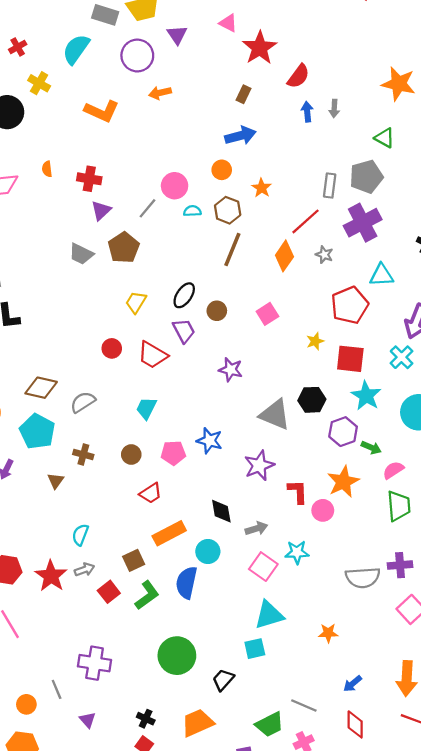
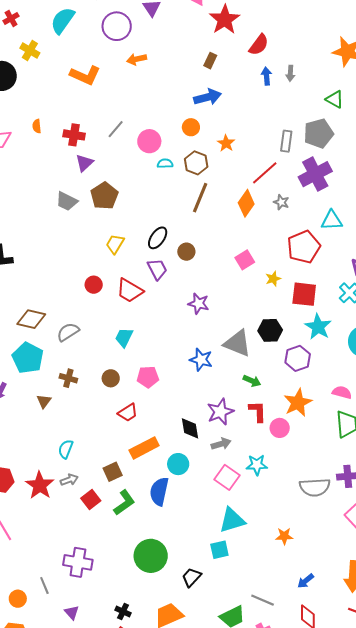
gray line: (148, 208) -> (116, 129), moved
pink square: (267, 314) -> (245, 260), moved
blue star: (209, 441) -> (201, 360), moved
green arrow: (371, 448) -> (252, 381), moved
purple star: (259, 465) -> (220, 412), moved
pink semicircle: (393, 470) -> (342, 392), turned 48

